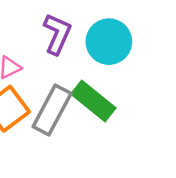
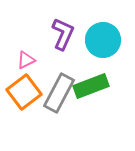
green rectangle: (93, 101) -> (91, 86), turned -60

